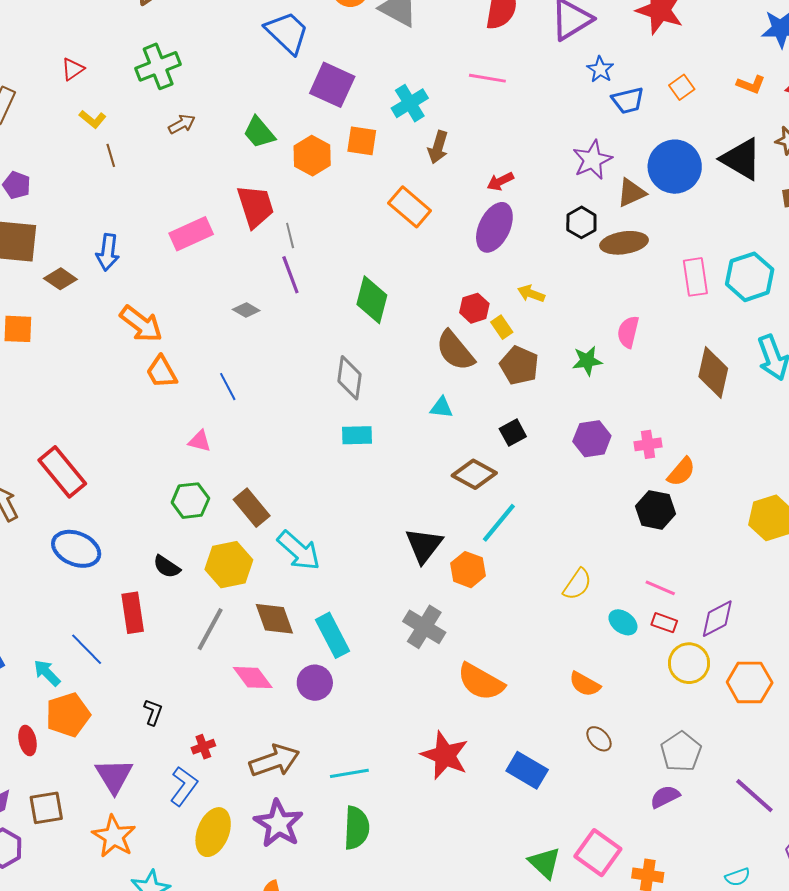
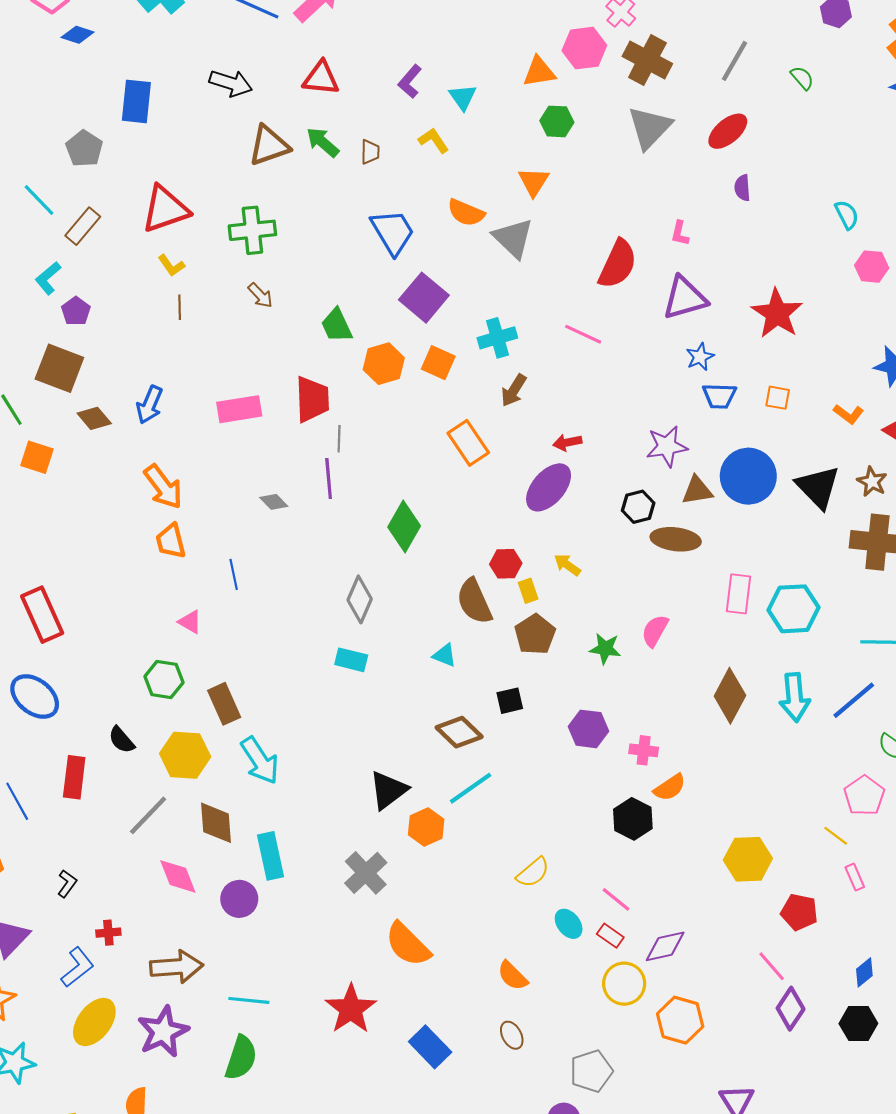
red triangle: (73, 69) -> (165, 209), size x2.0
orange square: (682, 87) -> (778, 398), turned 30
brown arrow: (182, 124) -> (260, 295), turned 60

